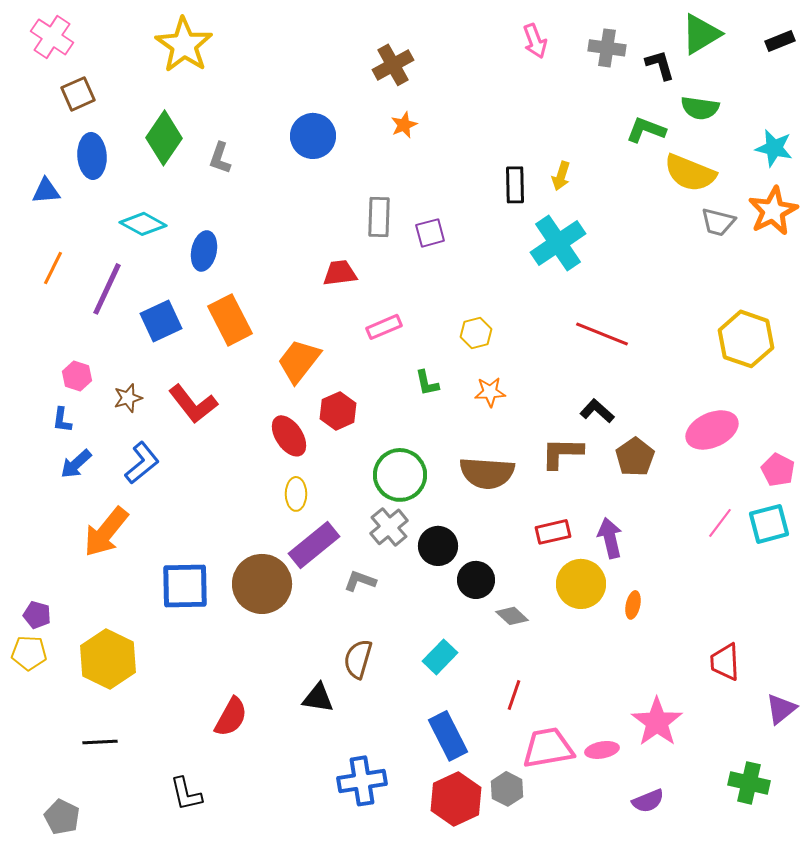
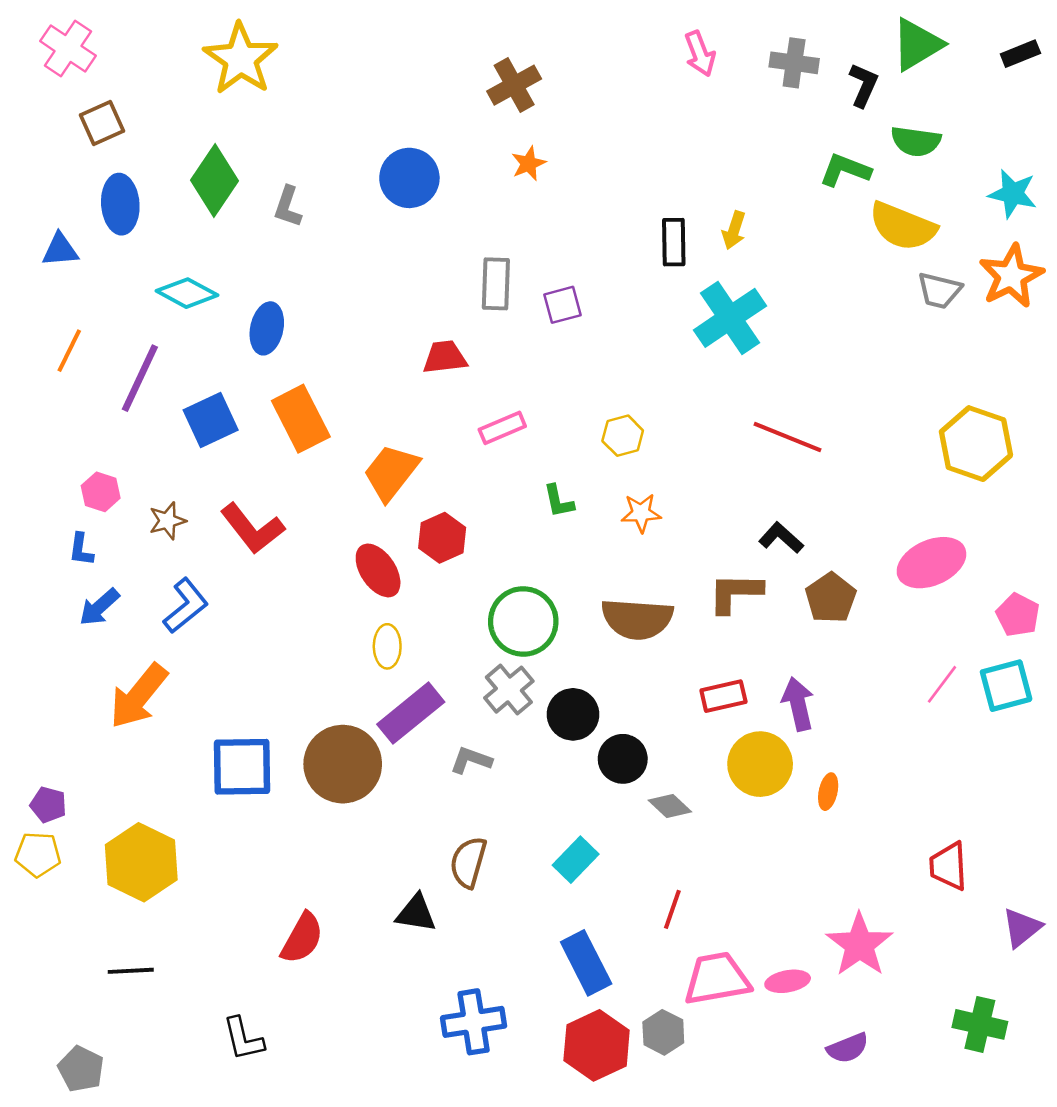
black L-shape: (660, 65) -> (863, 85), turned 40

